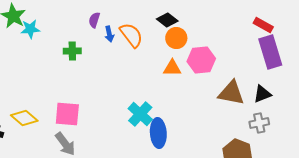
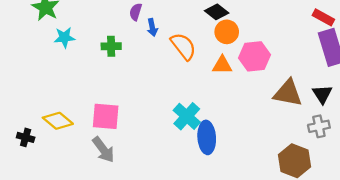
cyan star: (30, 29) -> (64, 37), moved
orange semicircle: (131, 35) -> (183, 46), moved
black triangle: (262, 94) -> (322, 94), turned -42

